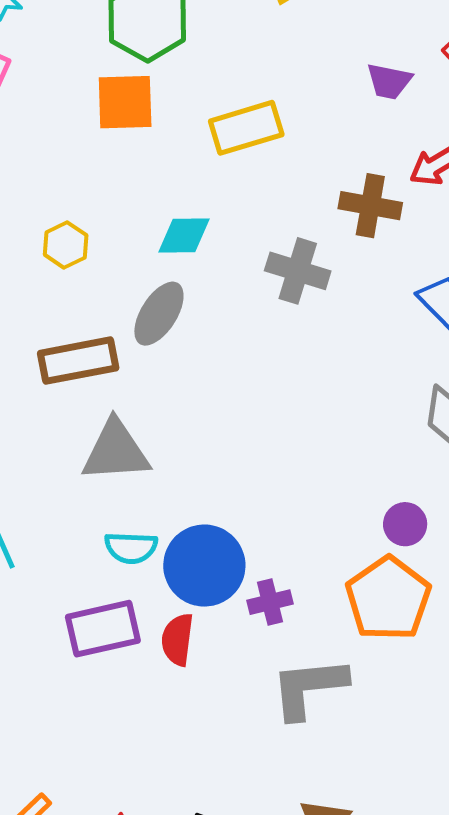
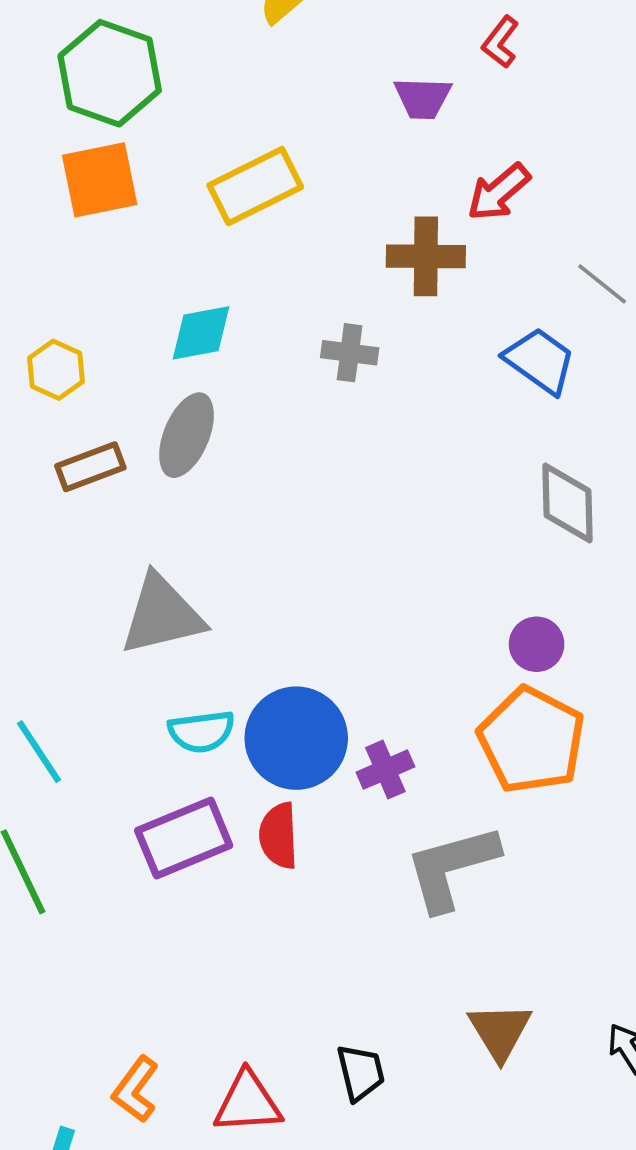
gray cross: (298, 271) -> (350, 353), size x0.7
brown rectangle: (78, 361) -> (90, 467), moved, size x0.7

